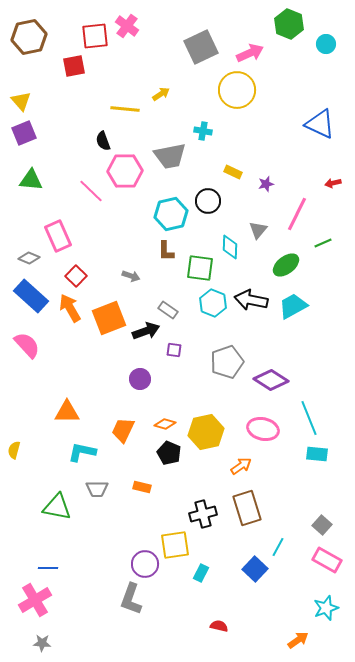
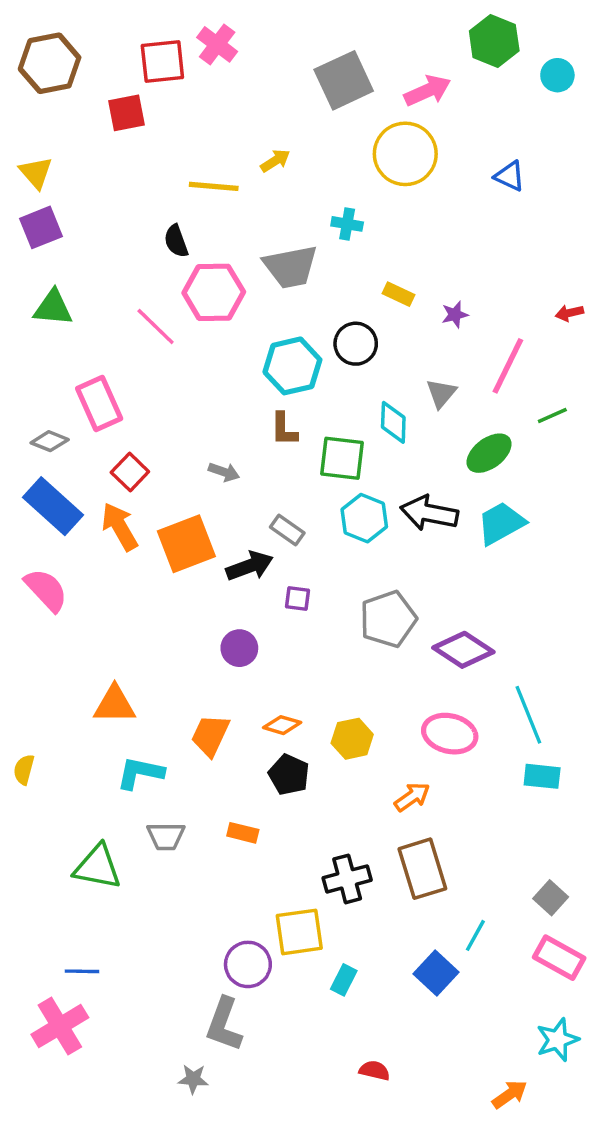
blue triangle: (320, 124) -> (510, 176), moved, size x0.6
yellow hexagon: (206, 432) -> (352, 739), size x0.7
gray star: (42, 643) -> (193, 1079), moved

